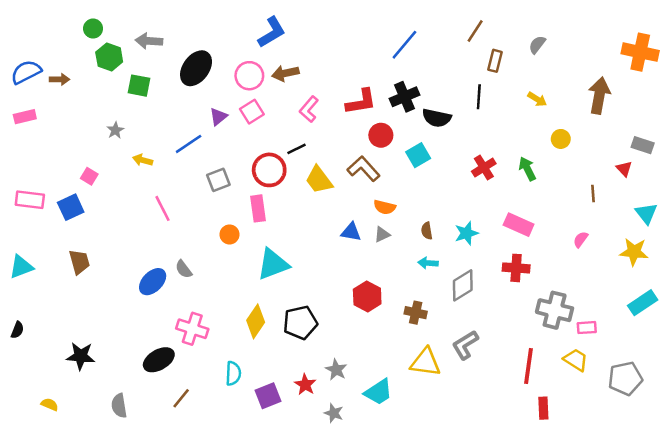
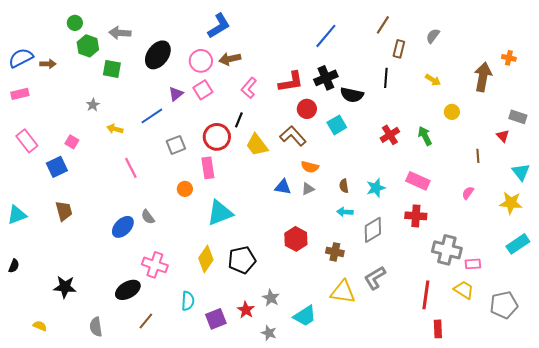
orange cross: (640, 52) -> (509, 58), moved, size x0.5
black line: (297, 149) -> (239, 120), turned -42
pink rectangle: (30, 200) -> (27, 141), moved, turned 45

